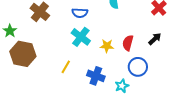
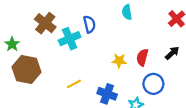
blue semicircle: (80, 13) -> (89, 24), turned -105
cyan cross: (81, 37) -> (70, 39), moved, turned 30
yellow line: (66, 67) -> (74, 84), turned 32

